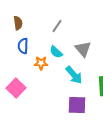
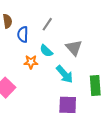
blue semicircle: (23, 46) -> (23, 34), moved

